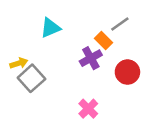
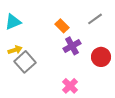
cyan triangle: (50, 28) -> (13, 22), moved
orange rectangle: (103, 40) -> (62, 26), moved

